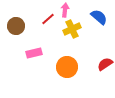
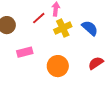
blue semicircle: (99, 17) -> (90, 28), moved

